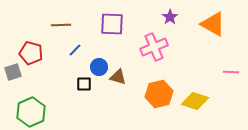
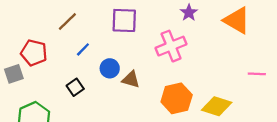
brown line: (61, 25) -> (67, 22), turned -42
black square: (84, 84) -> (75, 87), moved, turned -35

